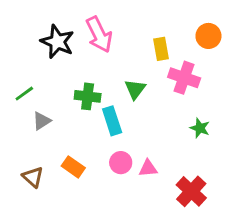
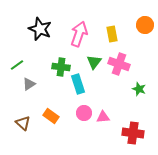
pink arrow: (99, 35) -> (79, 34), moved, turned -135
pink cross: (184, 78) -> (119, 64), moved
red cross: (191, 191) -> (133, 133), turned -35

